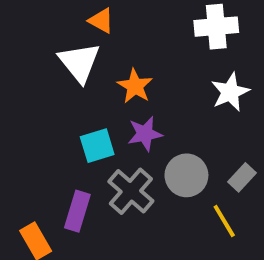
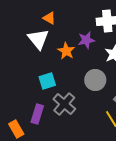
purple star: (145, 134) -> (86, 40), moved
gray circle: (186, 175) -> (95, 80), moved

